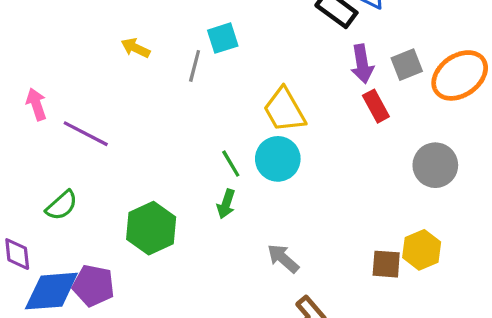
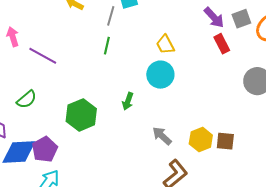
purple arrow: (362, 64) -> (214, 18), turned -35
yellow trapezoid: (284, 110) -> (165, 45), size x0.7
green line: (231, 164) -> (107, 46), moved, turned 42
yellow hexagon: (422, 250) -> (201, 140), moved
purple pentagon: (93, 286) -> (45, 149), turned 30

